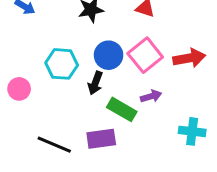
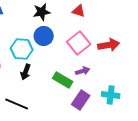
blue circle: (109, 55) -> (44, 36), moved
black arrow: (95, 83) -> (26, 72), moved
purple rectangle: (101, 139) -> (81, 100), moved, turned -48

